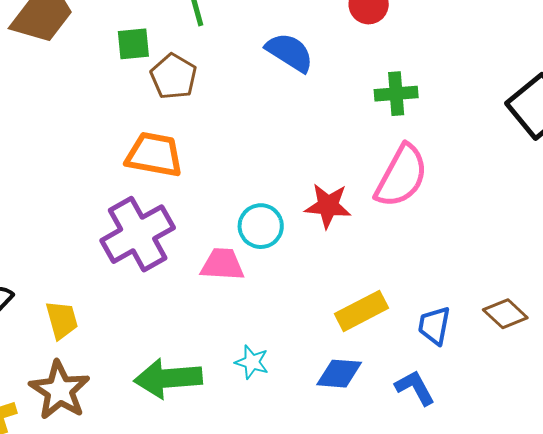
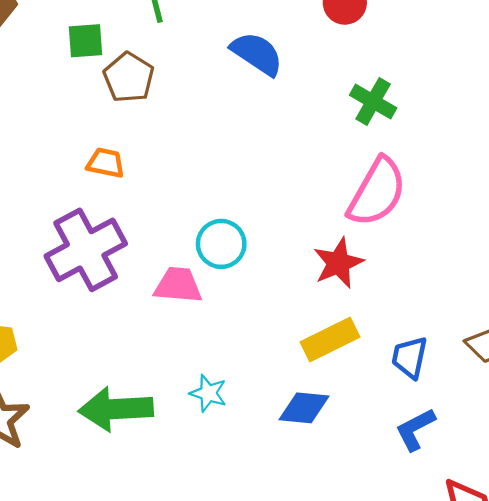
green cross: (396, 94) -> (373, 101), turned 33
orange trapezoid: (154, 155) -> (106, 163), size x0.6
red star: (328, 206) -> (338, 263), moved, turned -30
blue L-shape: (415, 388) -> (415, 429), moved, turned -90

